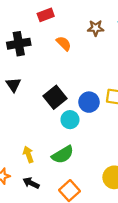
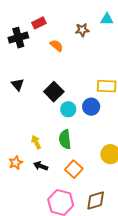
black cross: (19, 44) -> (18, 38), moved
blue circle: (89, 102) -> (91, 107), moved
green semicircle: (63, 155) -> (65, 139), turned 120

